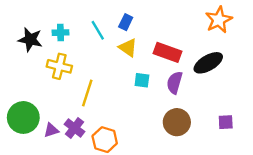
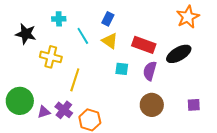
cyan line: (98, 30) -> (83, 36), moved
cyan cross: (61, 33) -> (59, 19), moved

